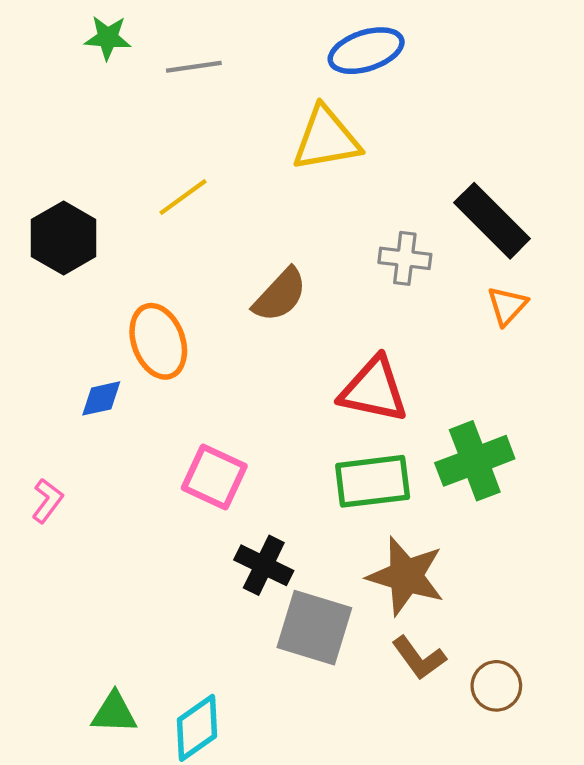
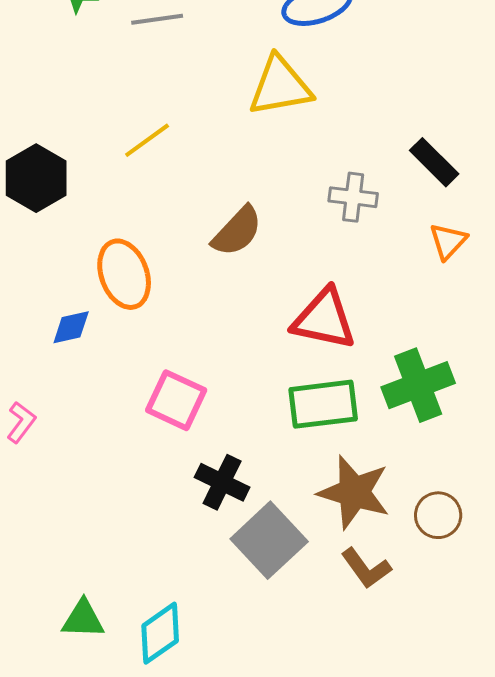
black rectangle: (492, 221) -> (434, 162), size x0.7
gray square: (314, 628) -> (269, 540), turned 30
brown circle: (496, 686) -> (438, 515), moved

